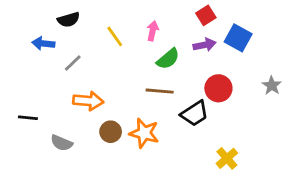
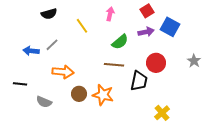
pink arrow: (153, 31) -> (110, 14), moved
blue arrow: (43, 43) -> (31, 51), moved
black trapezoid: (195, 113) -> (139, 81), turned -45

